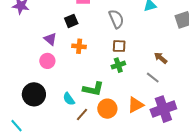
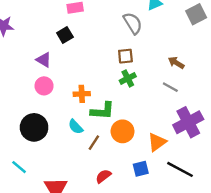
gray semicircle: (116, 19) -> (133, 23), moved
orange cross: (79, 46) -> (82, 94), moved
orange triangle: (136, 105) -> (157, 142), moved

